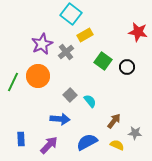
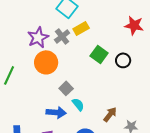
gray cross: (66, 52) -> (62, 36), moved
orange circle: (38, 76) -> (46, 62), moved
cyan semicircle: (90, 101) -> (78, 104), moved

